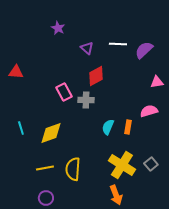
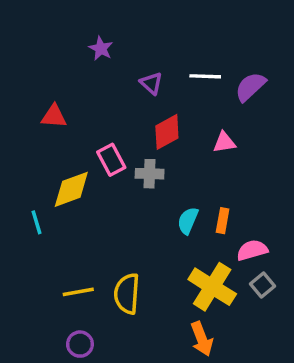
red triangle: (16, 72) -> (54, 116), moved
pink triangle: (157, 82) -> (224, 142), moved
pink semicircle: (149, 111) -> (252, 250), moved
yellow diamond: (51, 133) -> (71, 189), moved

